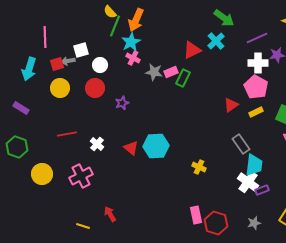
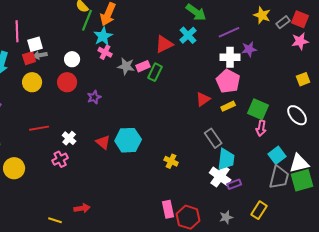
white square: (81, 50) -> (35, 44), moved
pink cross: (81, 176) -> (60, 159), moved, size x0.7
red arrow: (110, 214) -> (82, 208), turned 112

